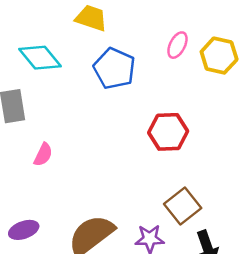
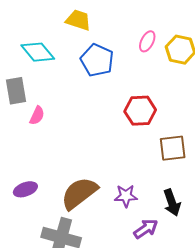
pink semicircle: (43, 155) -> (37, 116), moved
brown square: (183, 206) -> (173, 148), moved, turned 32

